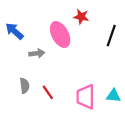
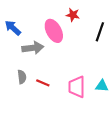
gray arrow: (37, 53) -> (33, 48), size x1.5
red line: (48, 92) -> (43, 83), turned -32

